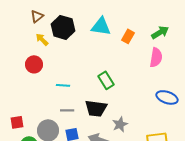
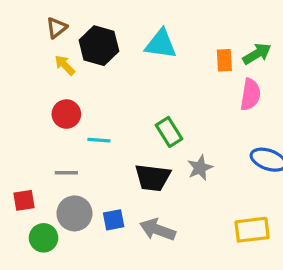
orange rectangle: (128, 36) -> (224, 60), moved, turned -32
red circle: (34, 64) -> (66, 114), moved
gray line: (67, 110) -> (66, 173), moved
gray star: (120, 124) -> (200, 168), moved

